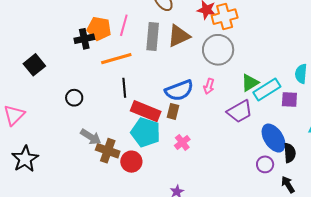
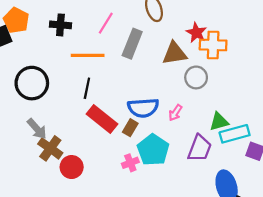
orange pentagon: (99, 29) -> (16, 20), moved
brown triangle: (179, 36) -> (175, 53), moved
gray circle: (218, 50) -> (196, 77), size x0.7
black circle: (74, 98) -> (32, 83), size x1.8
purple trapezoid: (240, 111) -> (199, 148), turned -56
cyan pentagon: (146, 132) -> (153, 150), moved

